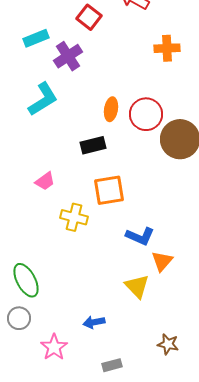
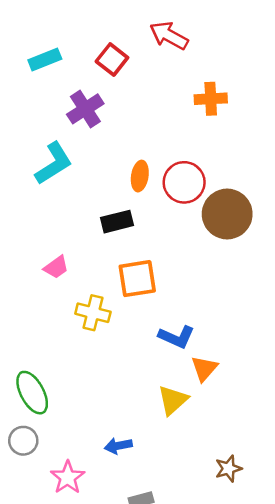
cyan rectangle: (36, 38) -> (45, 60), moved
yellow triangle: (137, 286) -> (173, 400), turned 32
brown star: (168, 344) -> (228, 469), moved, turned -30

